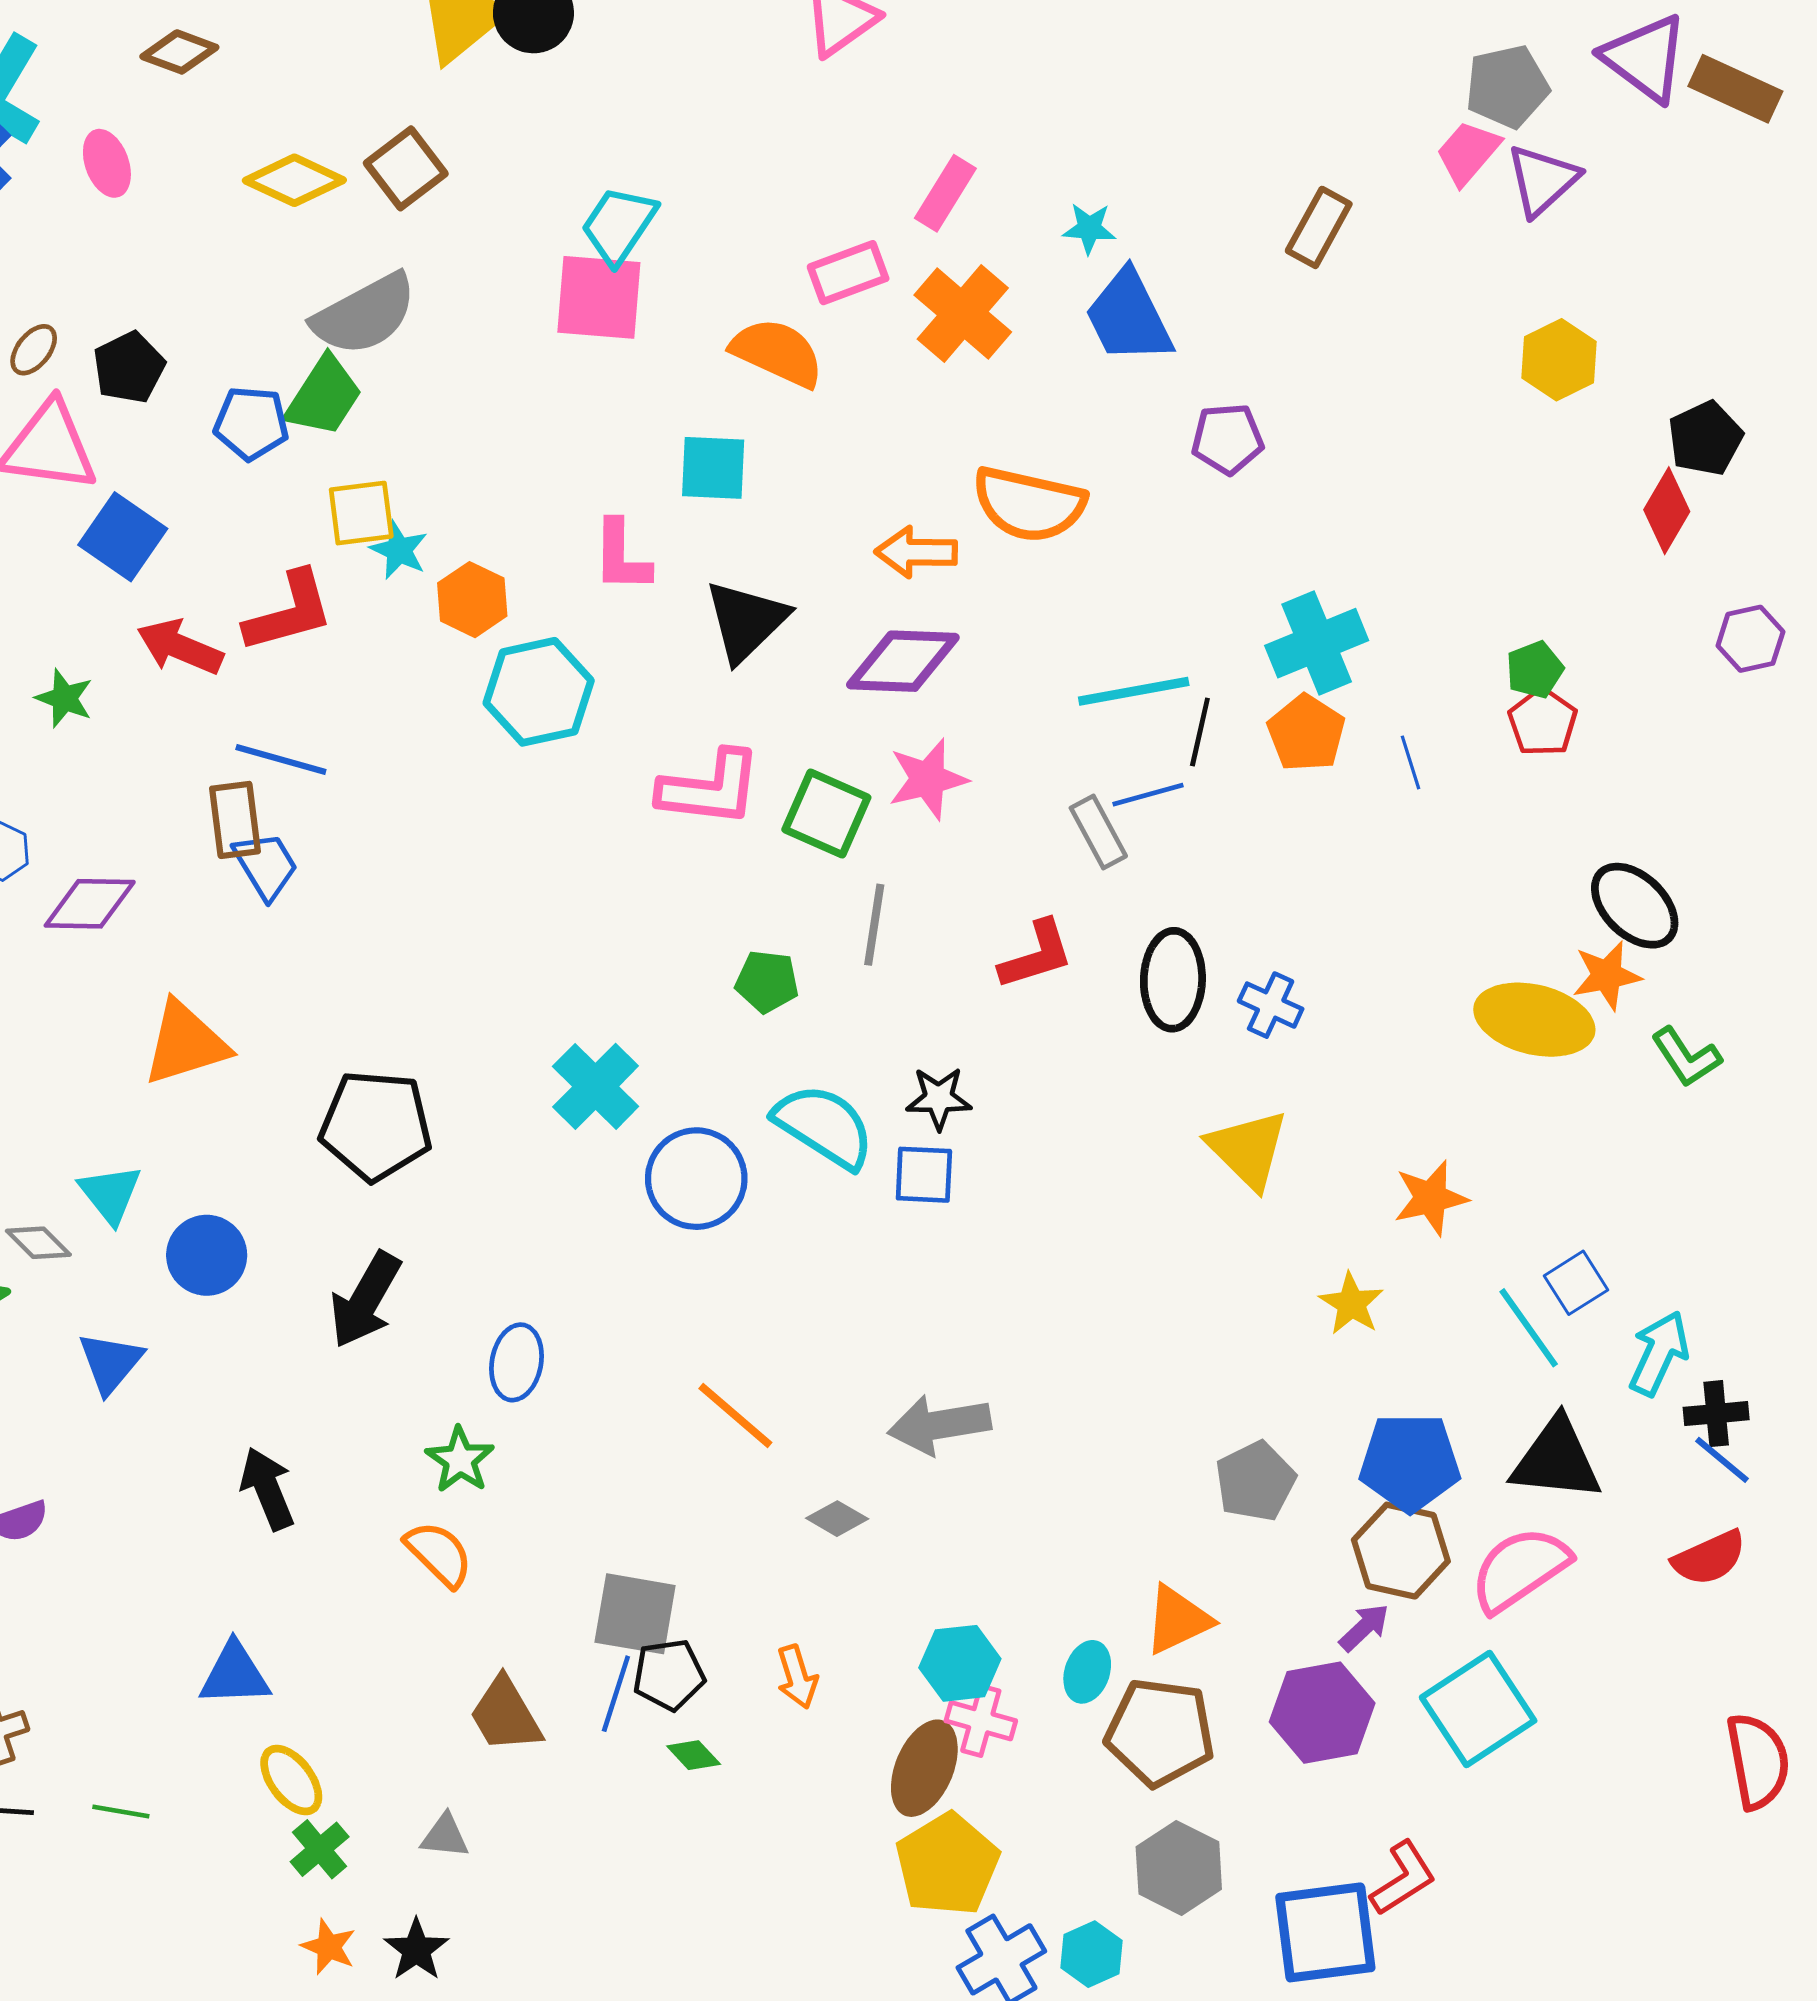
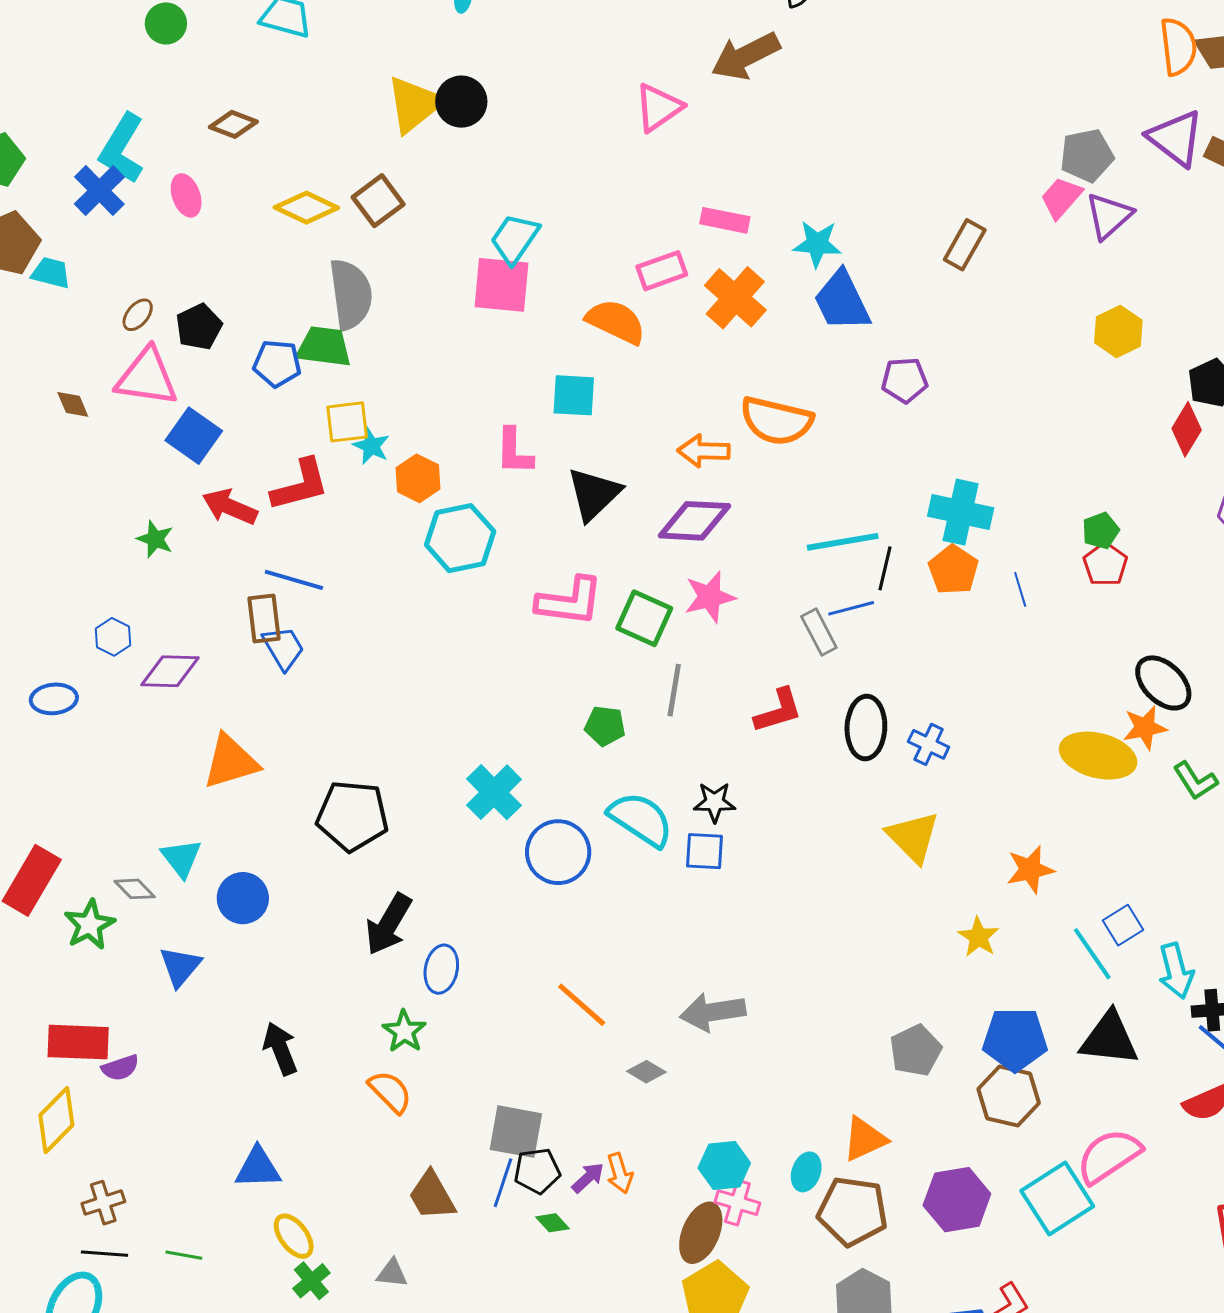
pink rectangle: (945, 193) -> (725, 220), turned 69
cyan star: (1089, 228) -> (817, 244), size x1.4
gray semicircle: (365, 314) -> (351, 294), turned -70
green trapezoid: (324, 396) -> (324, 347), turned -116
cyan cross: (1317, 643) -> (961, 512), turned 34
black arrow: (365, 1300) -> (388, 924), moved
cyan arrow: (1659, 1353) -> (1176, 971), turned 140
pink semicircle: (1520, 1569) -> (1109, 1156), moved
purple arrow: (1364, 1627) -> (588, 1178), moved

